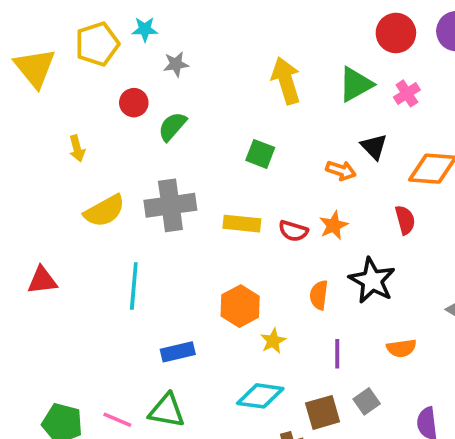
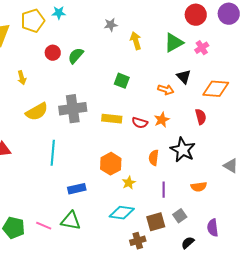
gray star: (176, 64) -> (111, 25), moved
yellow arrow: (286, 81) -> (136, 41), size x0.7
green semicircle: (172, 126) -> (76, 56), moved

